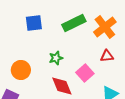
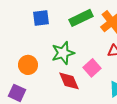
green star: (56, 58) -> (63, 53), size x1.6

